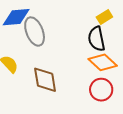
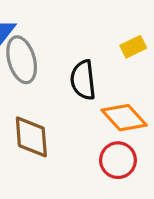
black semicircle: (96, 39) -> (83, 80), moved

